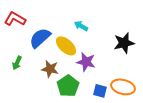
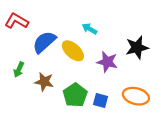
purple star: (86, 62) -> (107, 62), moved
brown star: (50, 69) -> (44, 82), moved
blue square: (100, 91) -> (101, 101), moved

